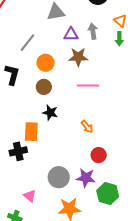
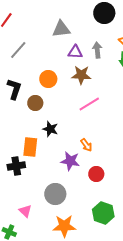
gray line: (27, 43) -> (18, 50), moved
pink line: (88, 86) -> (89, 104), turned -35
brown circle: (44, 87) -> (35, 103), moved
purple star: (86, 178) -> (70, 161), moved

